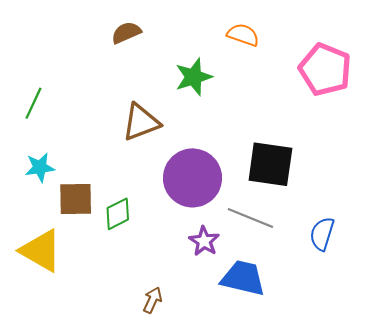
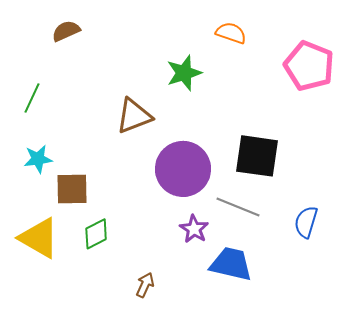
brown semicircle: (126, 33) -> (66, 31), moved
green diamond: (118, 214) -> (96, 234), moved

